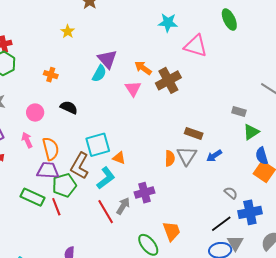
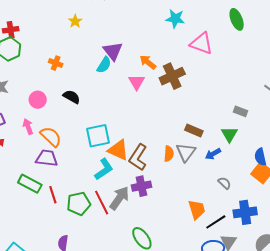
green triangle: (251, 132) -> (229, 134), moved, turned -30
orange semicircle: (51, 149) -> (51, 137), turned -35
orange triangle: (119, 158) -> (118, 150), size x1.6
brown L-shape: (80, 166) -> (138, 157), moved
green pentagon: (64, 185) -> (79, 204), moved
gray semicircle: (231, 193) -> (224, 183), moved
gray arrow: (123, 206) -> (119, 198), size x1.4
orange trapezoid: (172, 231) -> (197, 210), moved

